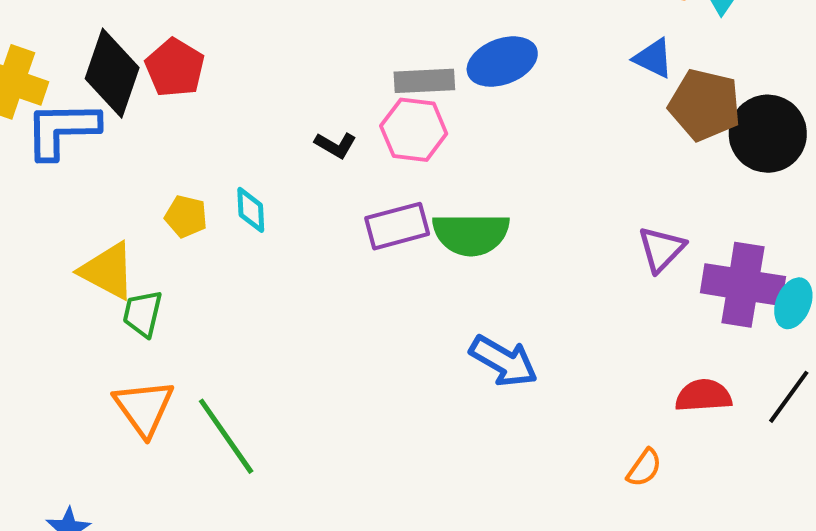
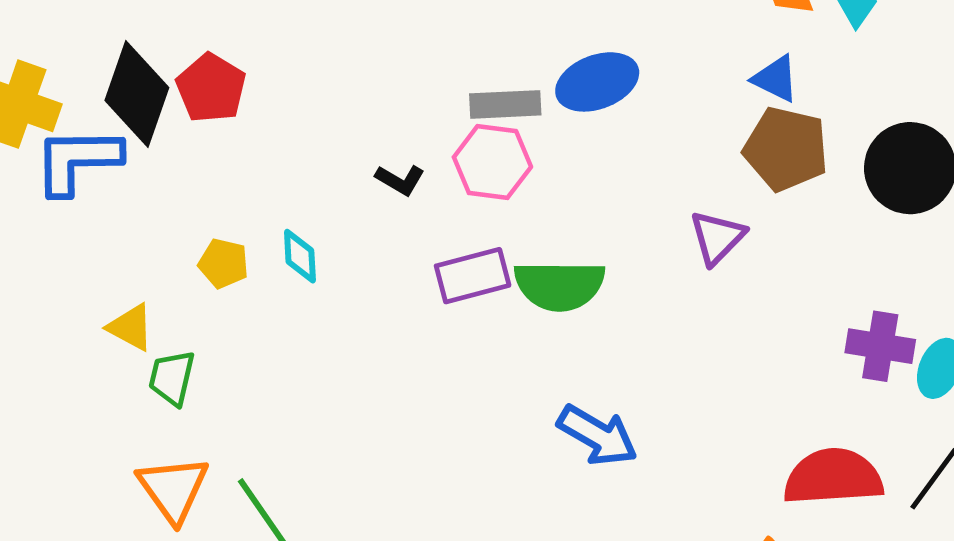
brown pentagon: (705, 105) -> (786, 149), moved
purple triangle: (661, 249) -> (717, 237), moved
yellow triangle: (108, 271) -> (131, 327), size x0.7
purple cross: (743, 285) -> (880, 346), size x0.7
red semicircle: (703, 396) -> (833, 477), size x1.5

